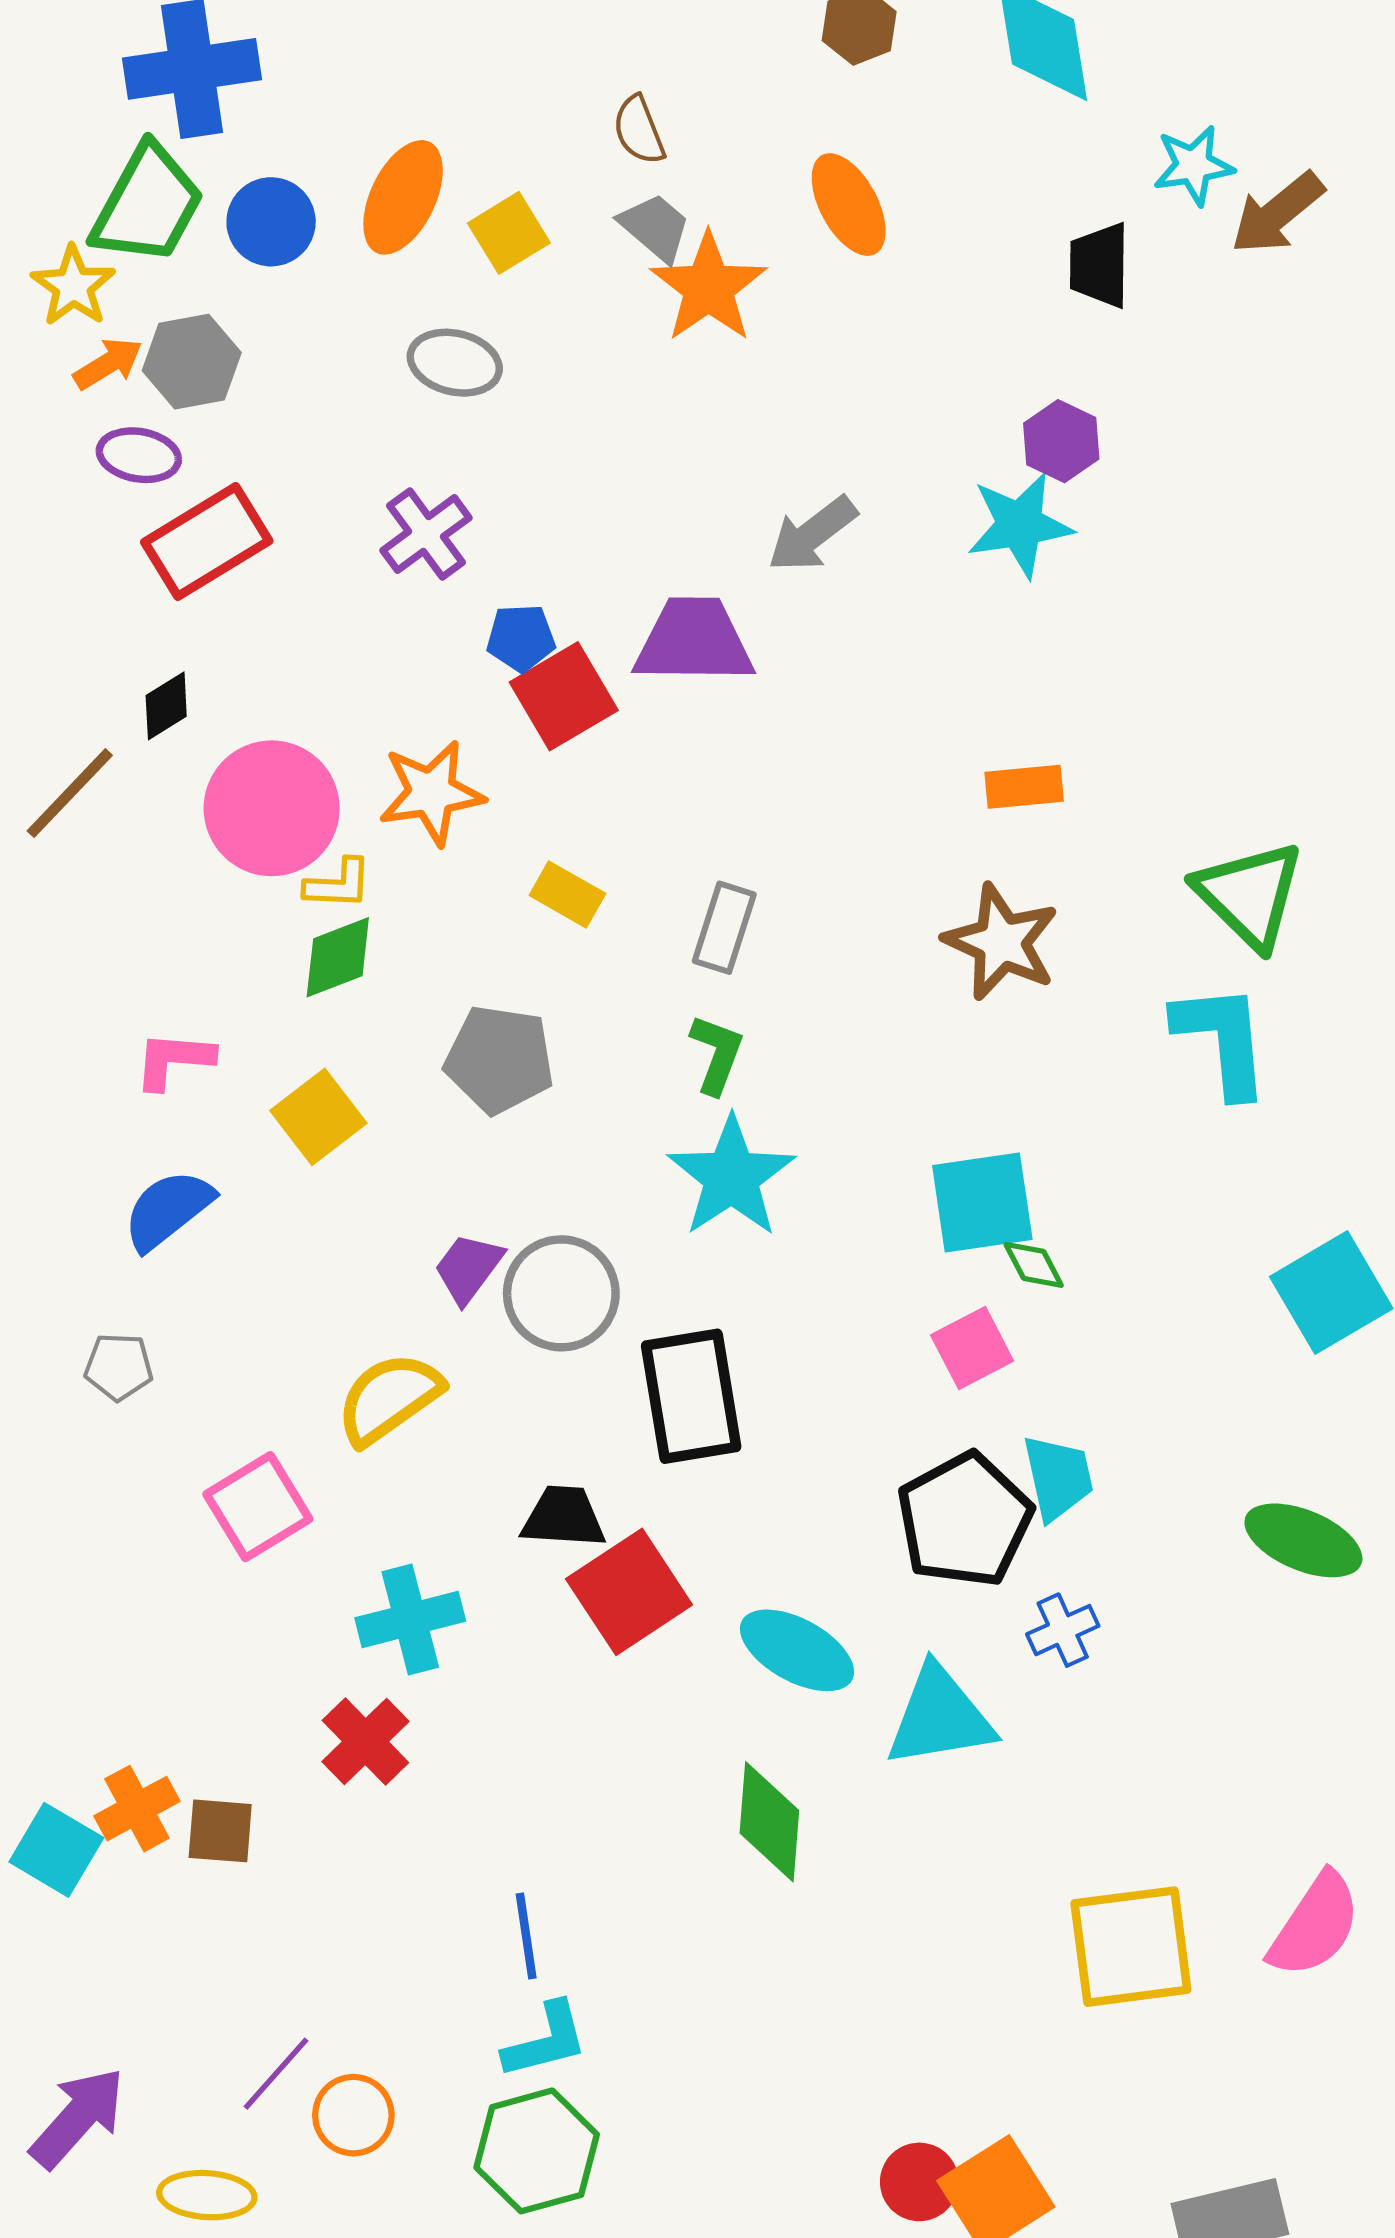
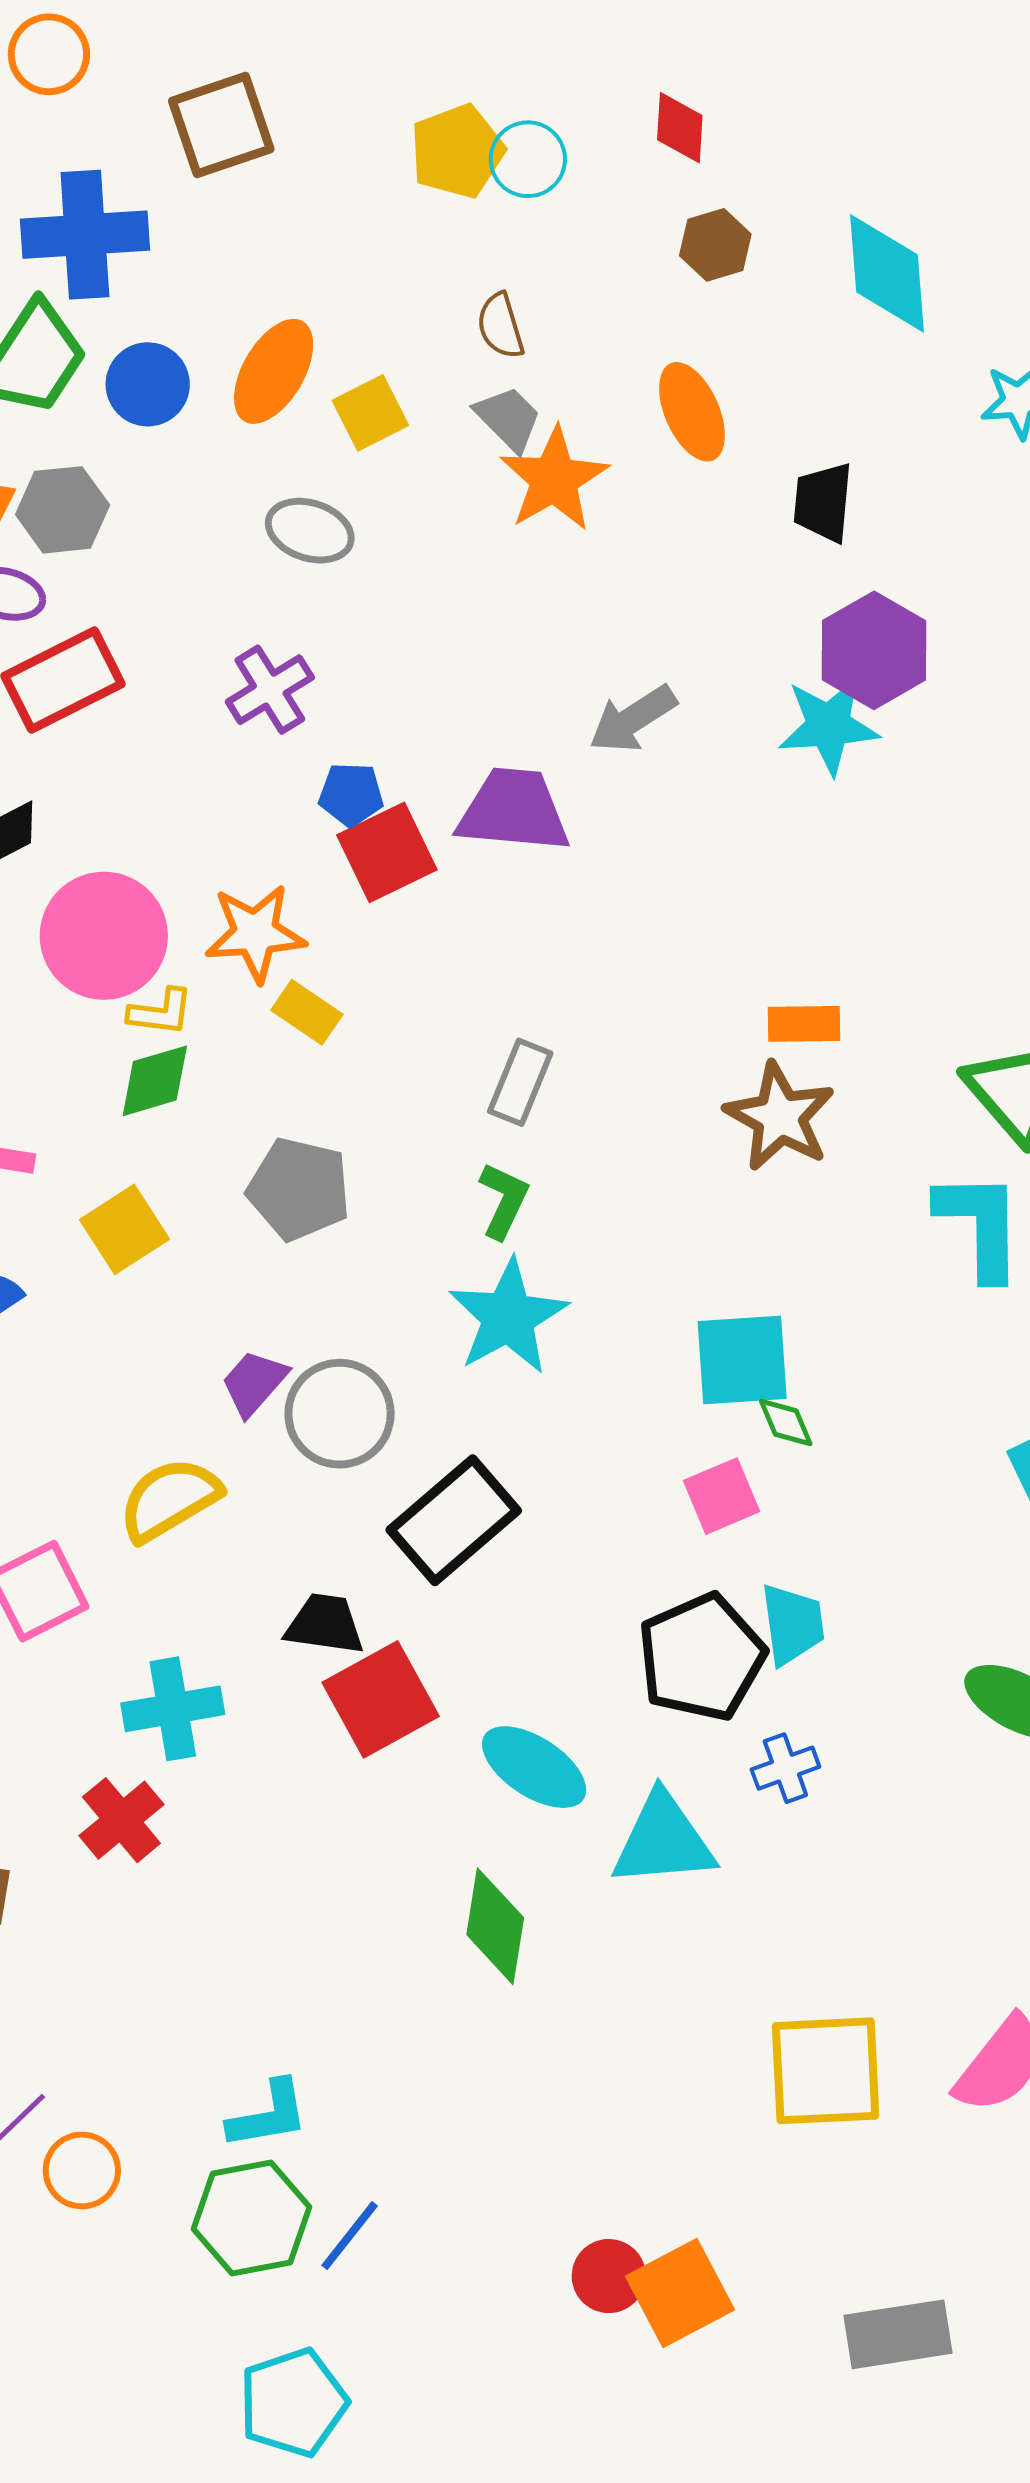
black trapezoid: (1099, 265) -> (823, 502), moved
purple hexagon: (1061, 441) -> (874, 650), size x1.5
orange rectangle: (1024, 787) -> (804, 1024), moved
yellow rectangle: (567, 894) -> (307, 1012), moved
black rectangle: (691, 1396) -> (454, 1520), turned 54
blue line: (526, 1936) -> (350, 2236), moved, turned 42

